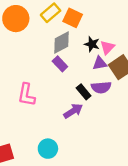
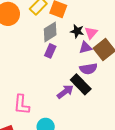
purple rectangle: (60, 64) -> (50, 51), turned 72
black rectangle: (84, 92) -> (81, 84), moved, size x1.5
pink L-shape: (26, 95) -> (22, 105), moved

